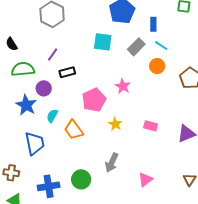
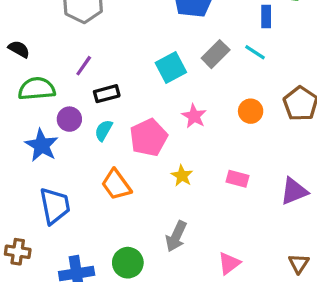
blue rectangle: (153, 24) -> (266, 16), moved
cyan square: (103, 42) -> (171, 68), moved, turned -36
black semicircle: (12, 44) -> (19, 49), turned 152
orange circle: (157, 66) -> (251, 111), moved
cyan semicircle: (52, 116) -> (104, 130), moved

